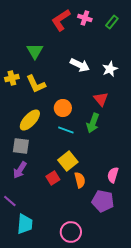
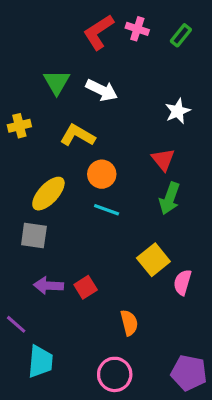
white arrow: (80, 65) -> (102, 90), moved
yellow L-shape: (36, 84) -> (78, 135), moved, turned 145
green arrow: (93, 123) -> (170, 198), moved
yellow square: (68, 161) -> (153, 260), moved
purple arrow: (20, 170) -> (48, 286), moved, turned 60
orange semicircle: (80, 180) -> (129, 323), moved
purple pentagon: (103, 201) -> (189, 373), moved

